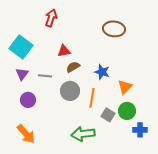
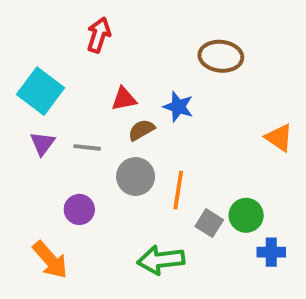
blue star: (102, 72) -> (178, 107), moved
orange triangle: (125, 87) -> (279, 138), moved, turned -42
purple circle: (28, 100) -> (79, 209), moved

